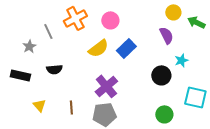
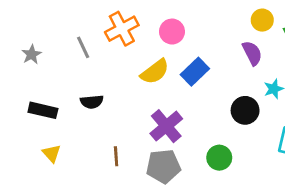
gray star: (29, 46) -> (32, 54), moved
yellow triangle: (39, 105) -> (52, 153), moved
green circle: (164, 114) -> (219, 158), moved

